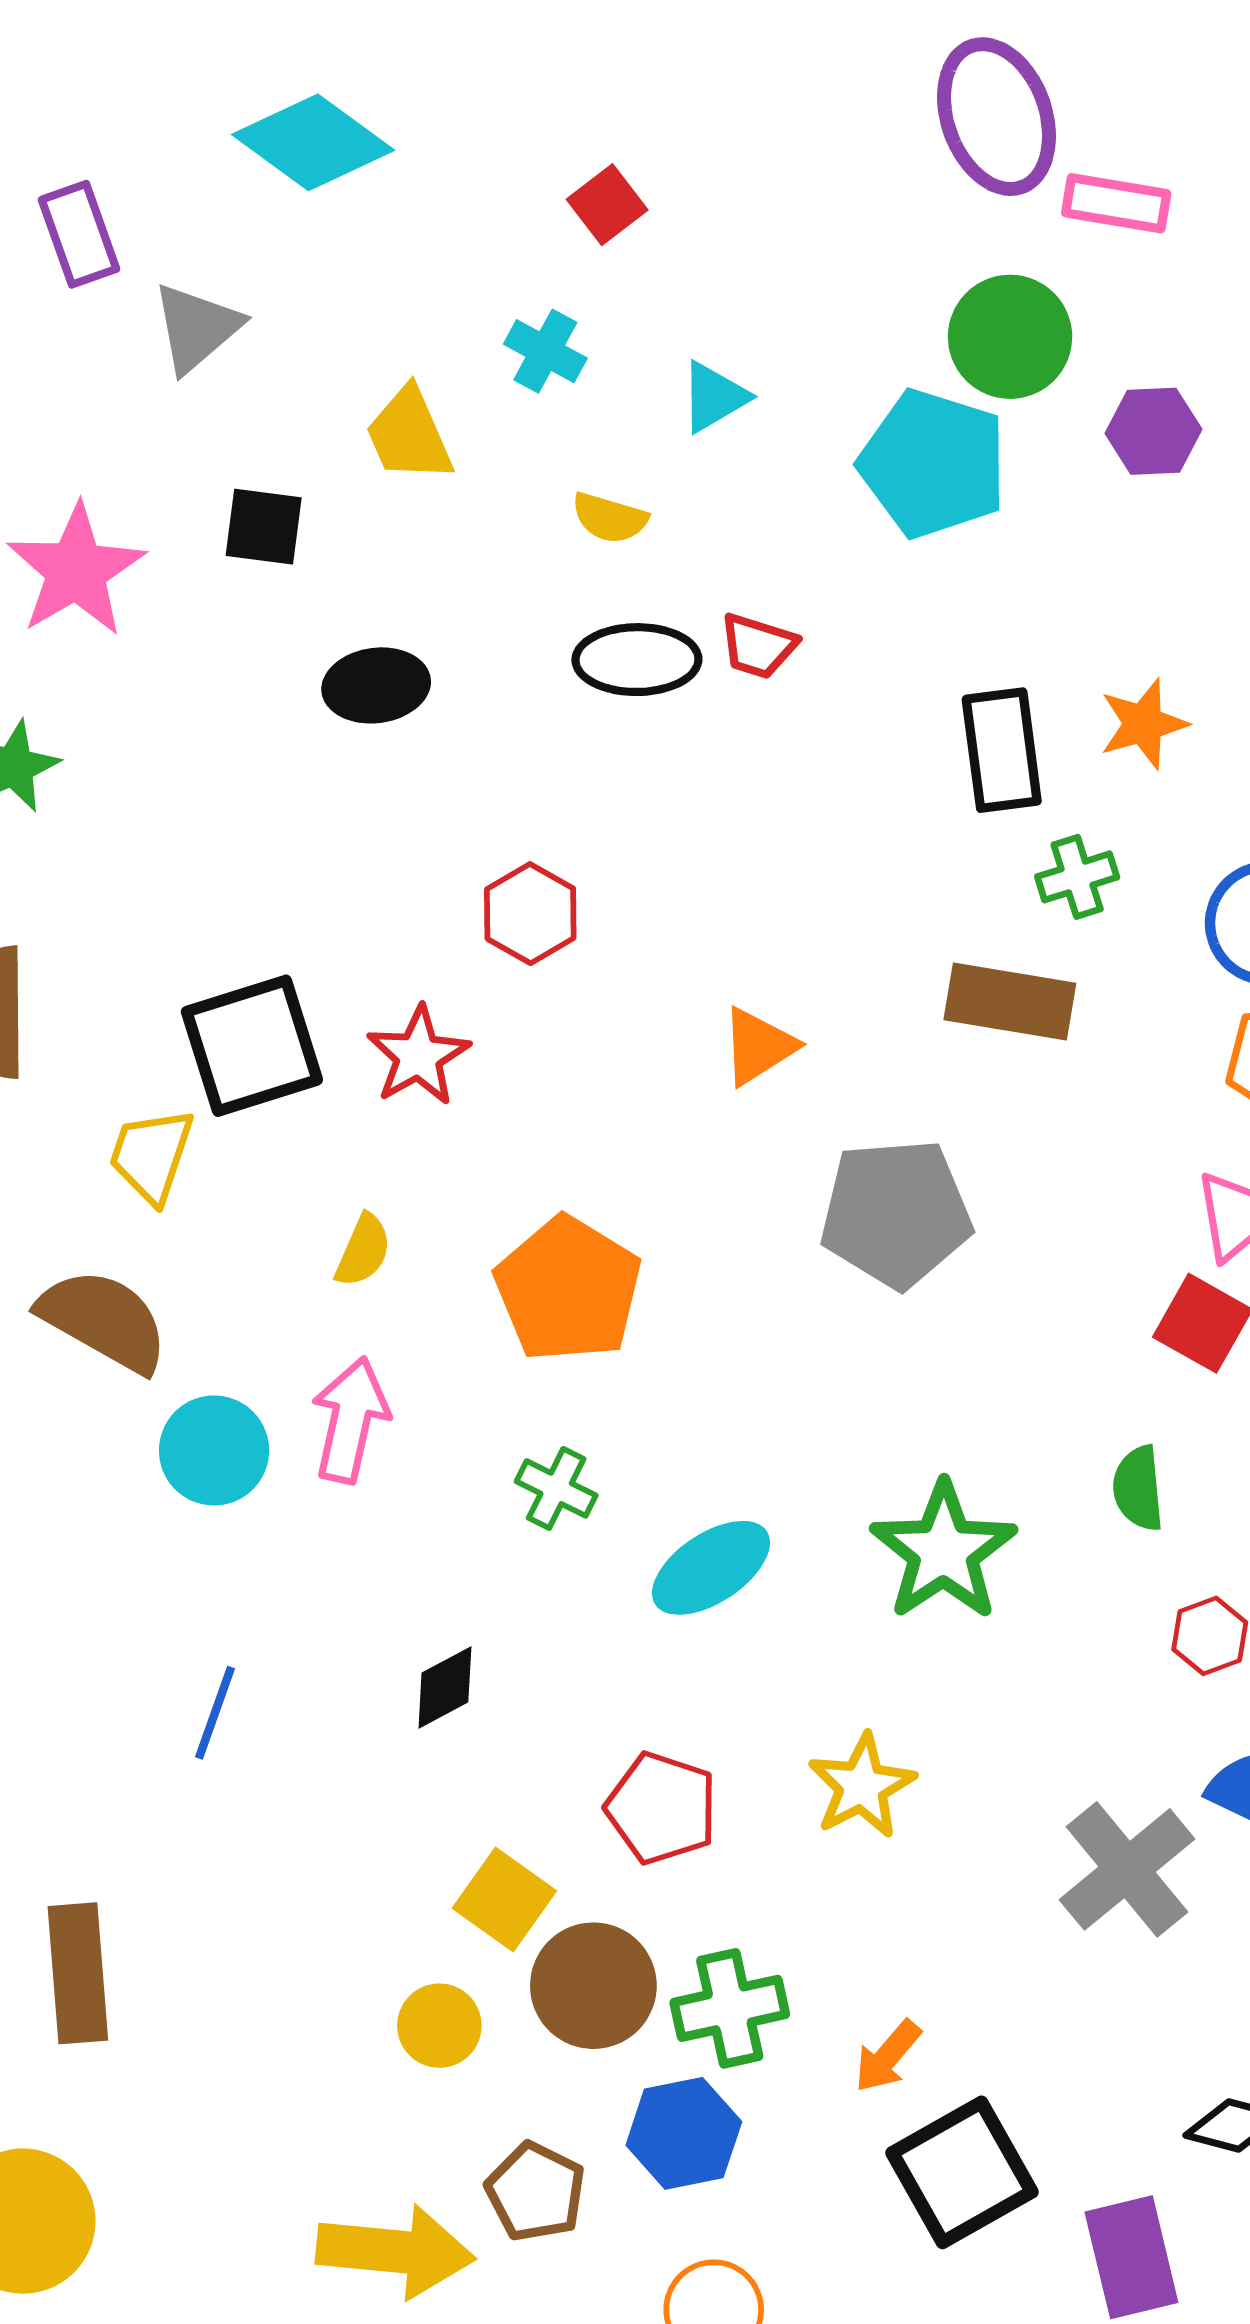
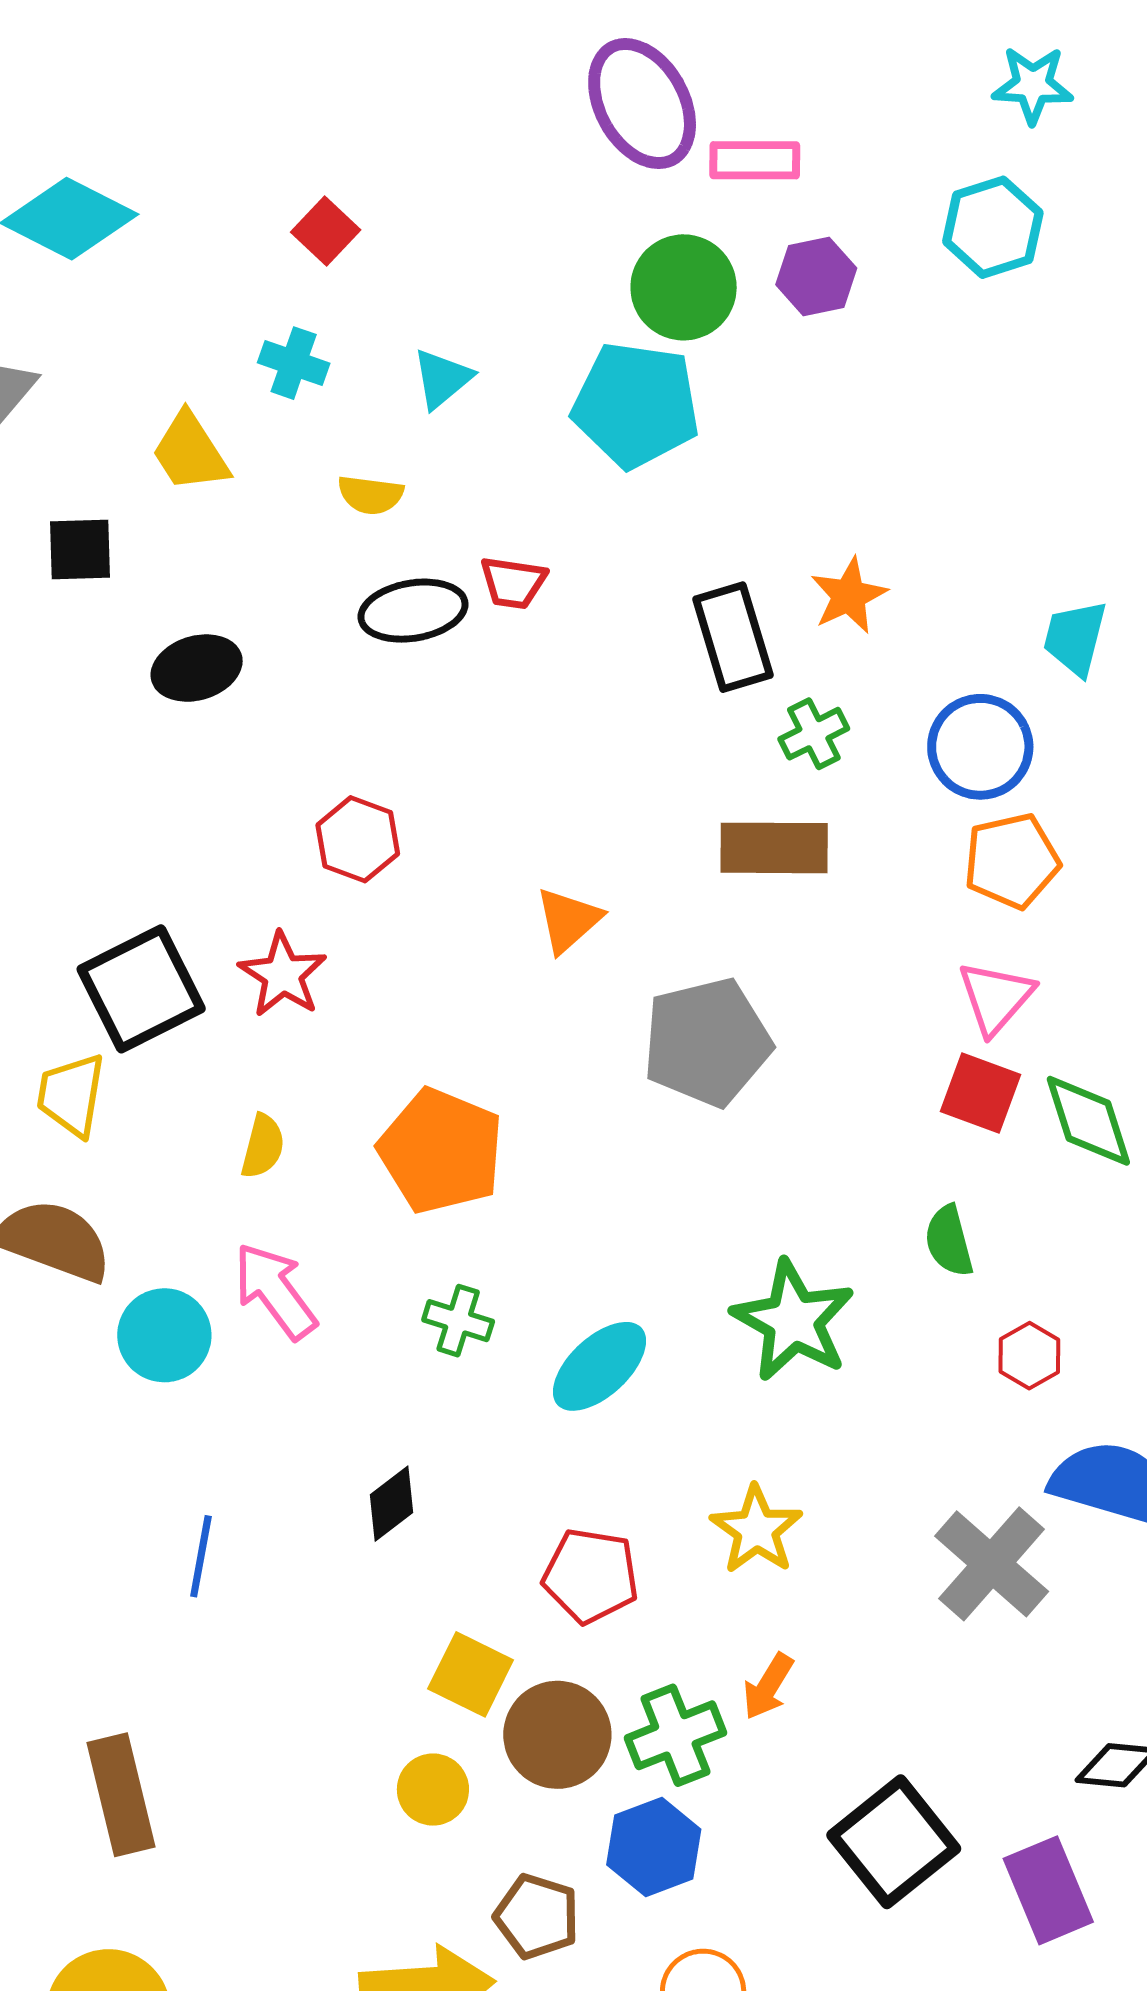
purple hexagon: (1153, 431) -> (816, 276), moved
pink arrow: (350, 1420) -> (275, 1291), turned -40
orange arrow: (888, 2056) -> (768, 1687), moved

